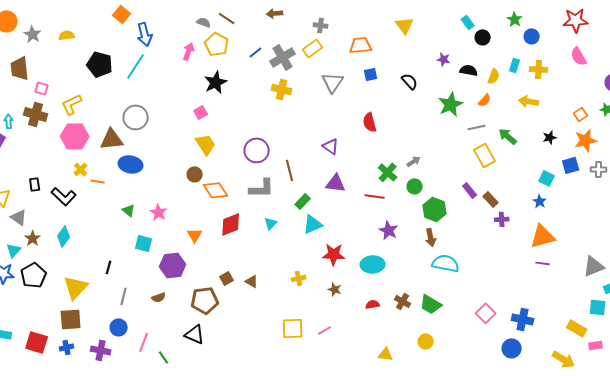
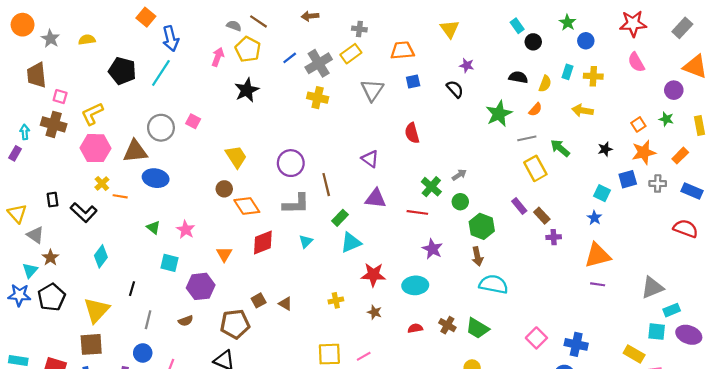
purple star: (444, 59) -> (467, 65), moved
pink square: (201, 112) -> (193, 121), moved, turned -32
cyan diamond: (64, 236) -> (101, 256), moved

